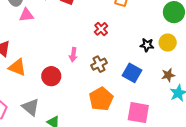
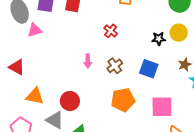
orange triangle: (17, 67) -> (35, 96), moved
red circle: (51, 76) -> (70, 101), moved
orange pentagon: (101, 99) -> (123, 100), turned 30

